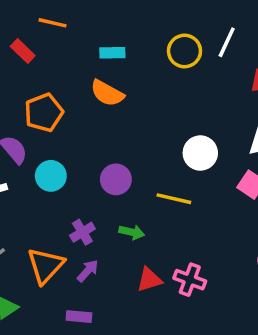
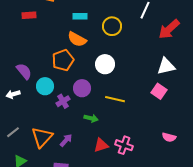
red rectangle: (23, 51) -> (29, 15), turned -48
yellow circle: (184, 51) -> (112, 26), moved
orange pentagon: (44, 113) -> (63, 60), moved
white circle: (200, 153) -> (105, 64), moved
purple cross: (82, 232) -> (63, 101), moved

